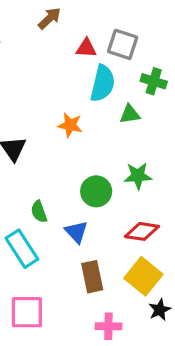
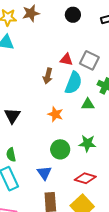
brown arrow: (49, 18) -> (48, 76), moved, turned 140
orange star: (70, 125) -> (55, 114), moved
green semicircle: (39, 212) -> (11, 155), moved

